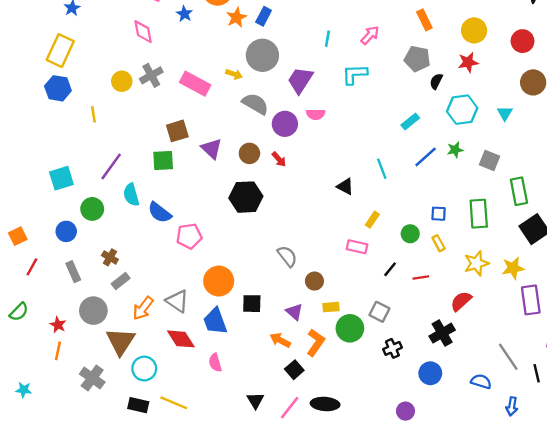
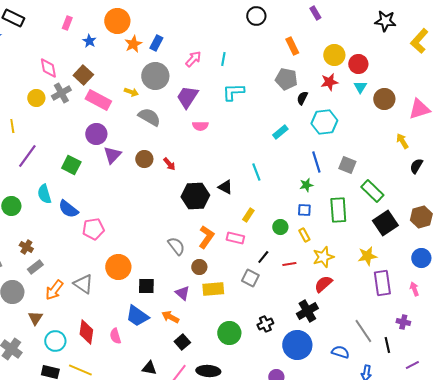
pink diamond: (143, 32) -> (48, 68), moved
pink arrow: (370, 35) -> (193, 59), moved
cyan line: (327, 39) -> (223, 59), moved
red circle: (522, 41) -> (358, 64), moved
cyan triangle: (505, 113) -> (360, 87), moved
purple circle: (285, 124) -> (96, 134), moved
brown square: (177, 131) -> (83, 75), moved, turned -30
purple triangle: (212, 149) -> (112, 155), turned 30
green star: (455, 150) -> (306, 185), moved
blue line: (426, 157) -> (316, 162), moved, turned -65
green square: (163, 160) -> (71, 165), turned 30
purple line: (111, 166) -> (27, 156), moved
green rectangle: (519, 191) -> (372, 191), turned -35
black hexagon: (246, 197) -> (195, 196), moved
yellow star: (476, 263) -> (323, 257), moved
yellow rectangle: (331, 307) -> (213, 289), size x1.5
gray square: (379, 312) -> (250, 278), moved
blue trapezoid: (215, 321) -> (137, 316), moved, turned -35
green circle: (350, 328) -> (229, 333), moved
red diamond: (181, 339) -> (86, 332), moved, turned 40
brown triangle: (121, 341) -> (35, 318), size x0.6
orange L-shape: (316, 343) -> (206, 237), moved
blue circle: (430, 373) -> (297, 345), size x1.5
black triangle: (255, 400) -> (149, 368), turned -49

